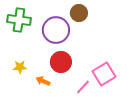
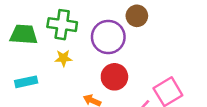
yellow star: (20, 67) -> (63, 58), moved

